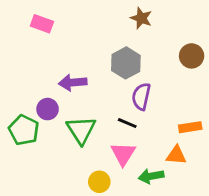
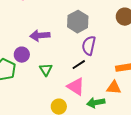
black line: (127, 123) -> (79, 65), turned -56
green triangle: (81, 130) -> (46, 70), size x0.6
pink triangle: (123, 154) -> (76, 87), turned -30

